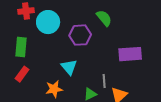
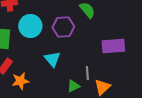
cyan circle: (48, 22) -> (30, 26), moved
orange star: (54, 89) -> (20, 81), moved

